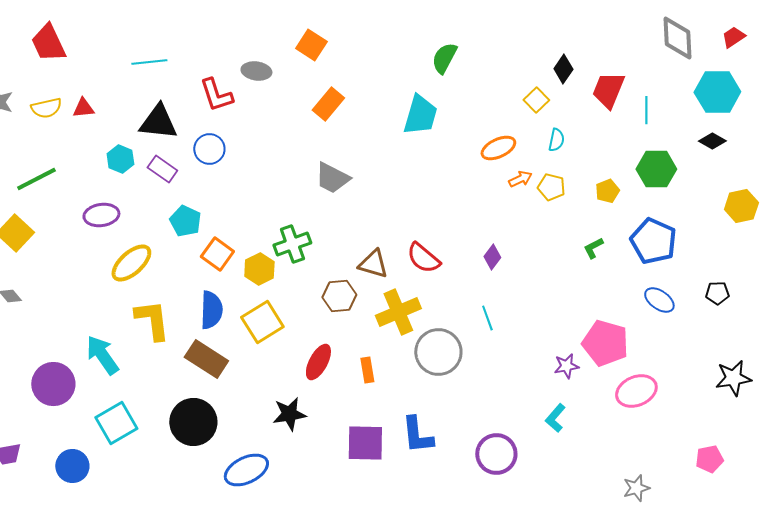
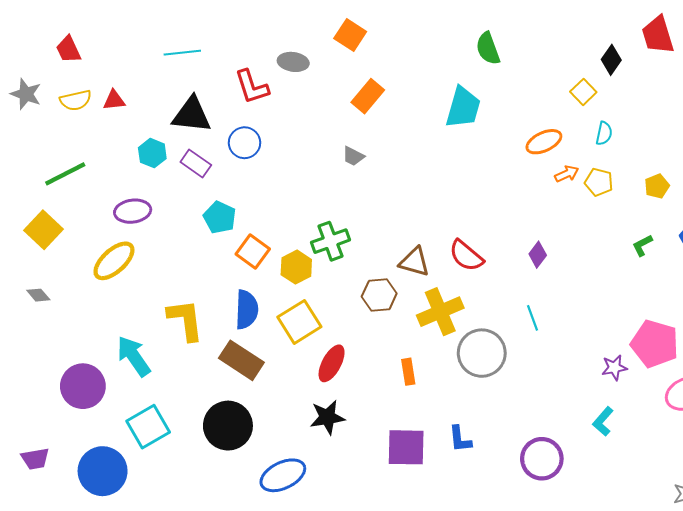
red trapezoid: (48, 43) -> (68, 50), moved, size x0.7
green semicircle: (444, 58) -> (488, 48), turned -48
red trapezoid: (608, 90) -> (658, 35), moved, turned -39
gray trapezoid: (332, 178) -> (353, 156), moved, size x0.6
yellow ellipse: (131, 263) -> (114, 261), moved
red ellipse: (318, 362) -> (332, 363), moved
blue L-shape: (417, 435) -> (460, 439), size x0.7
blue circle: (72, 466) -> (103, 471), size x1.4

